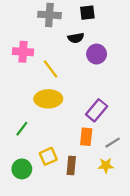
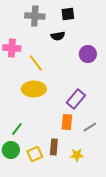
purple circle: (97, 54) -> (88, 54), moved
green line: (22, 129) -> (17, 129), moved
yellow square: (48, 156) -> (35, 154), moved
yellow star: (106, 166) -> (77, 155), moved

